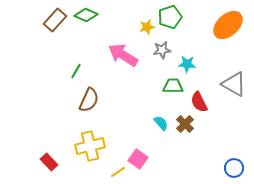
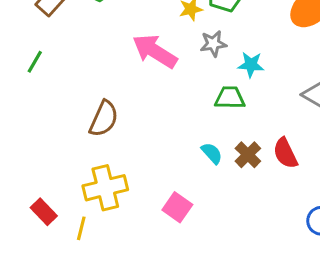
green line: (76, 71) -> (35, 62), moved
red semicircle: (199, 102) -> (285, 153), moved
yellow line: (118, 172) -> (81, 228), moved, turned -42

